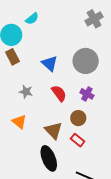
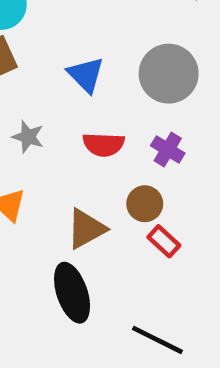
red semicircle: (59, 93) -> (104, 144), turned 126
brown triangle: (53, 130) -> (86, 229), turned 42
red rectangle: (78, 140) -> (164, 241), moved

